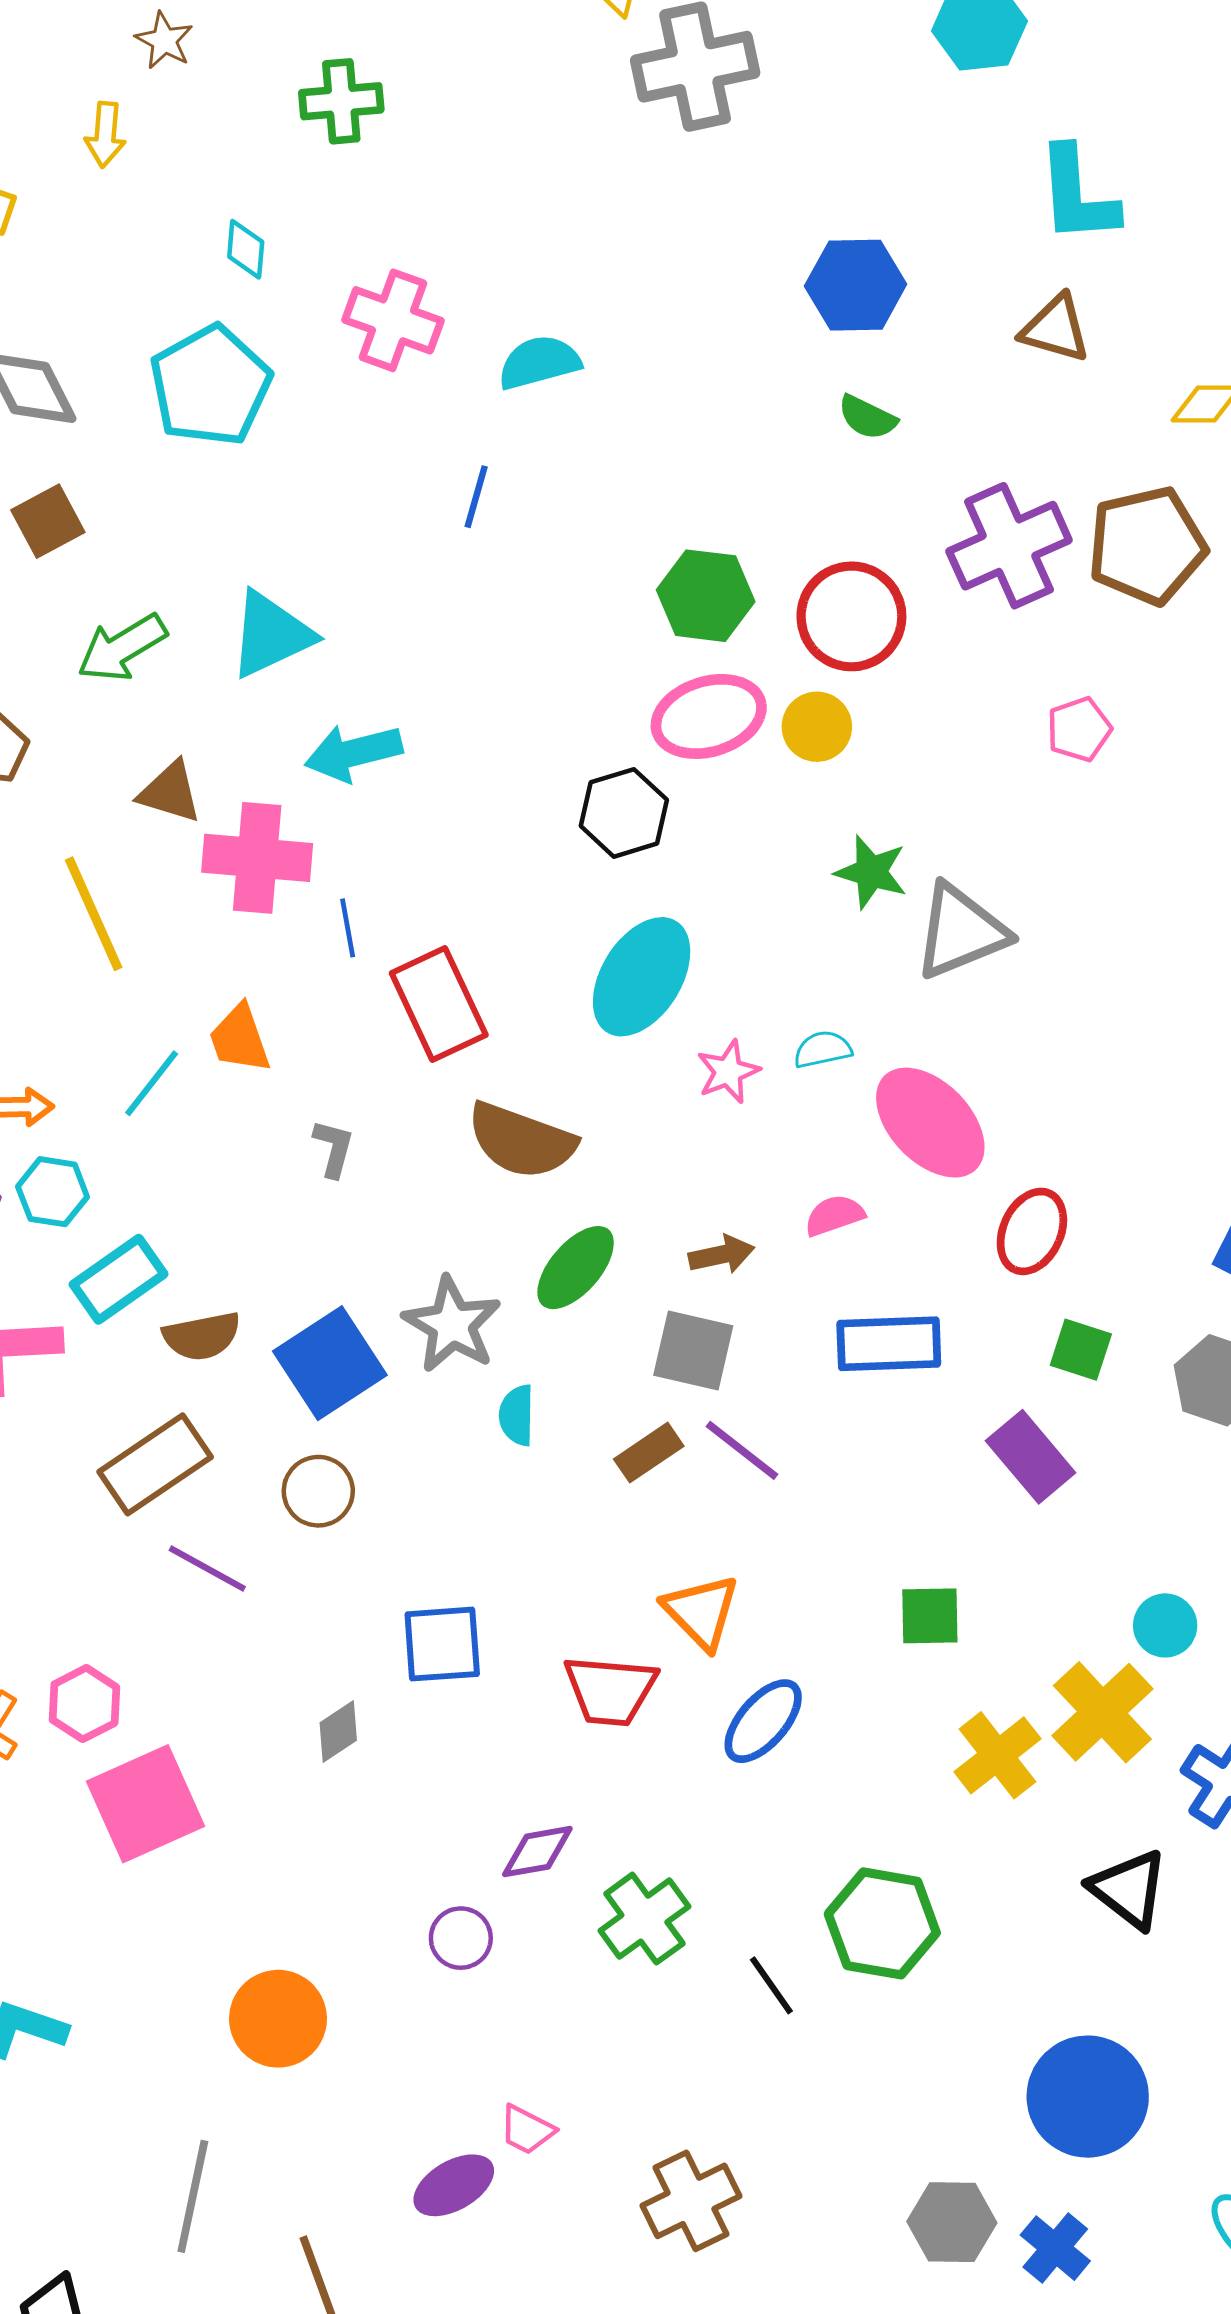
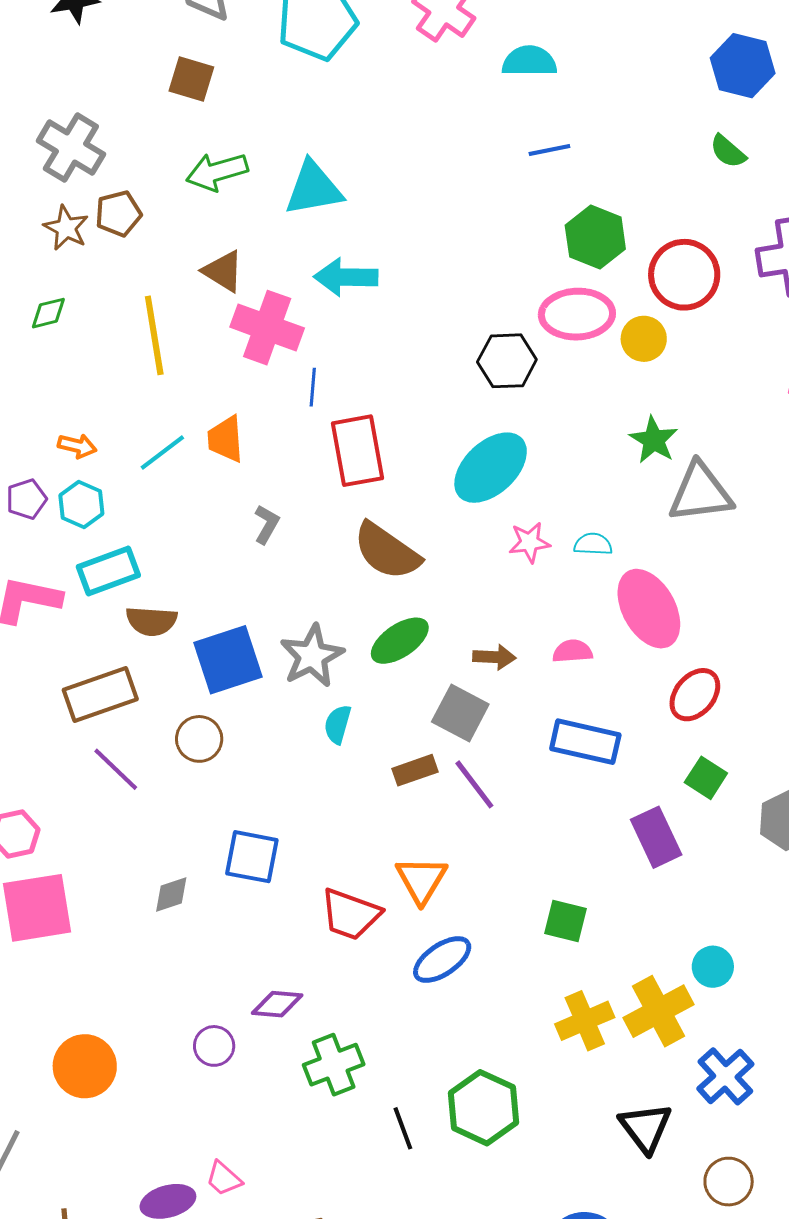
blue line: (476, 497) -> (549, 150), moved, turned 48
brown square: (48, 521) -> (191, 79), turned 30

